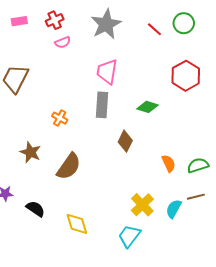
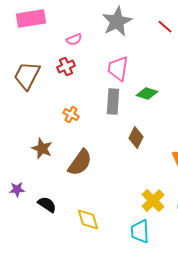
red cross: (55, 20) -> (66, 67), moved
pink rectangle: (19, 21) -> (31, 19), size x1.8
green diamond: (147, 107) -> (147, 94), moved
cyan trapezoid: (129, 236) -> (140, 232), turned -40

